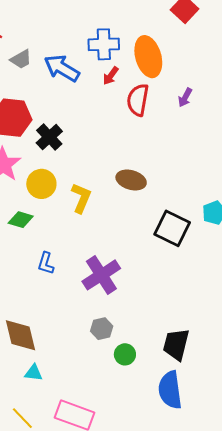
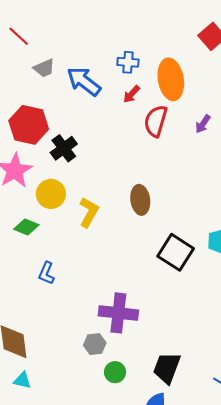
blue cross: (104, 44) -> (128, 62), size x0.7
brown ellipse: (131, 180) -> (140, 200), turned 60
purple cross: (101, 275) -> (118, 313), moved, turned 33

